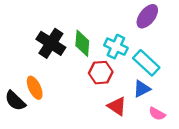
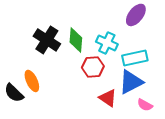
cyan rectangle: (146, 63) -> (135, 58), turned -55
blue triangle: (142, 89) -> (131, 82), size x1.5

